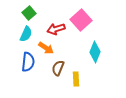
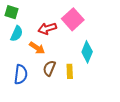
green square: (29, 13) -> (12, 12), moved, turned -32
blue semicircle: (28, 62) -> (21, 74), moved
yellow rectangle: (76, 79) -> (70, 71), moved

